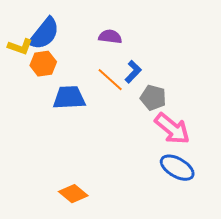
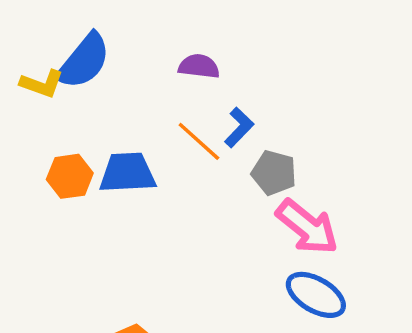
orange hexagon: (43, 64) -> (70, 176), moved

